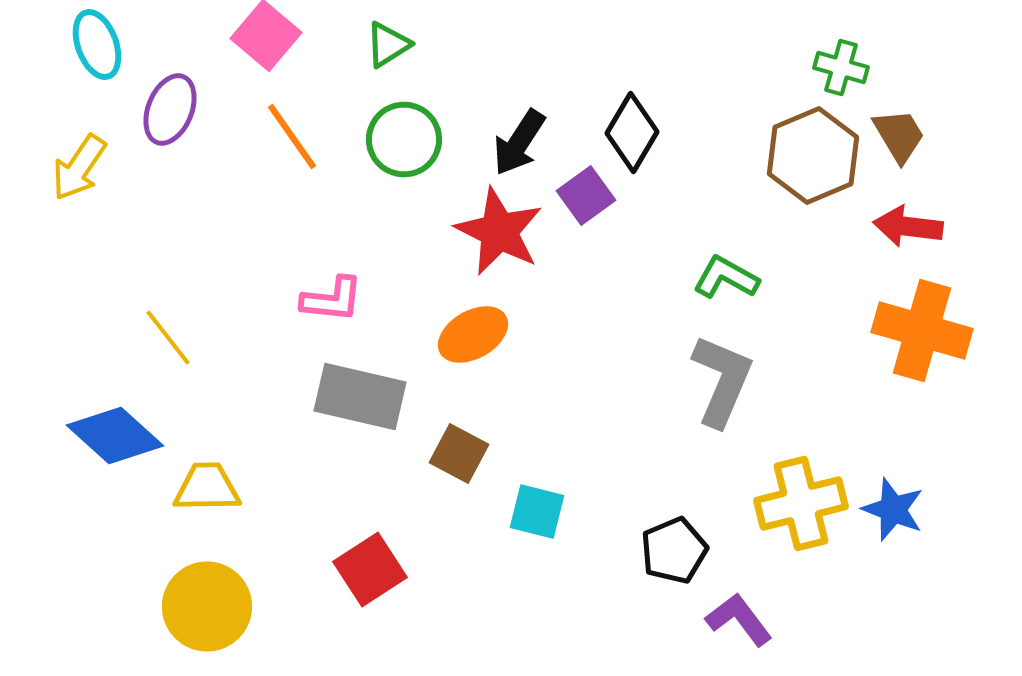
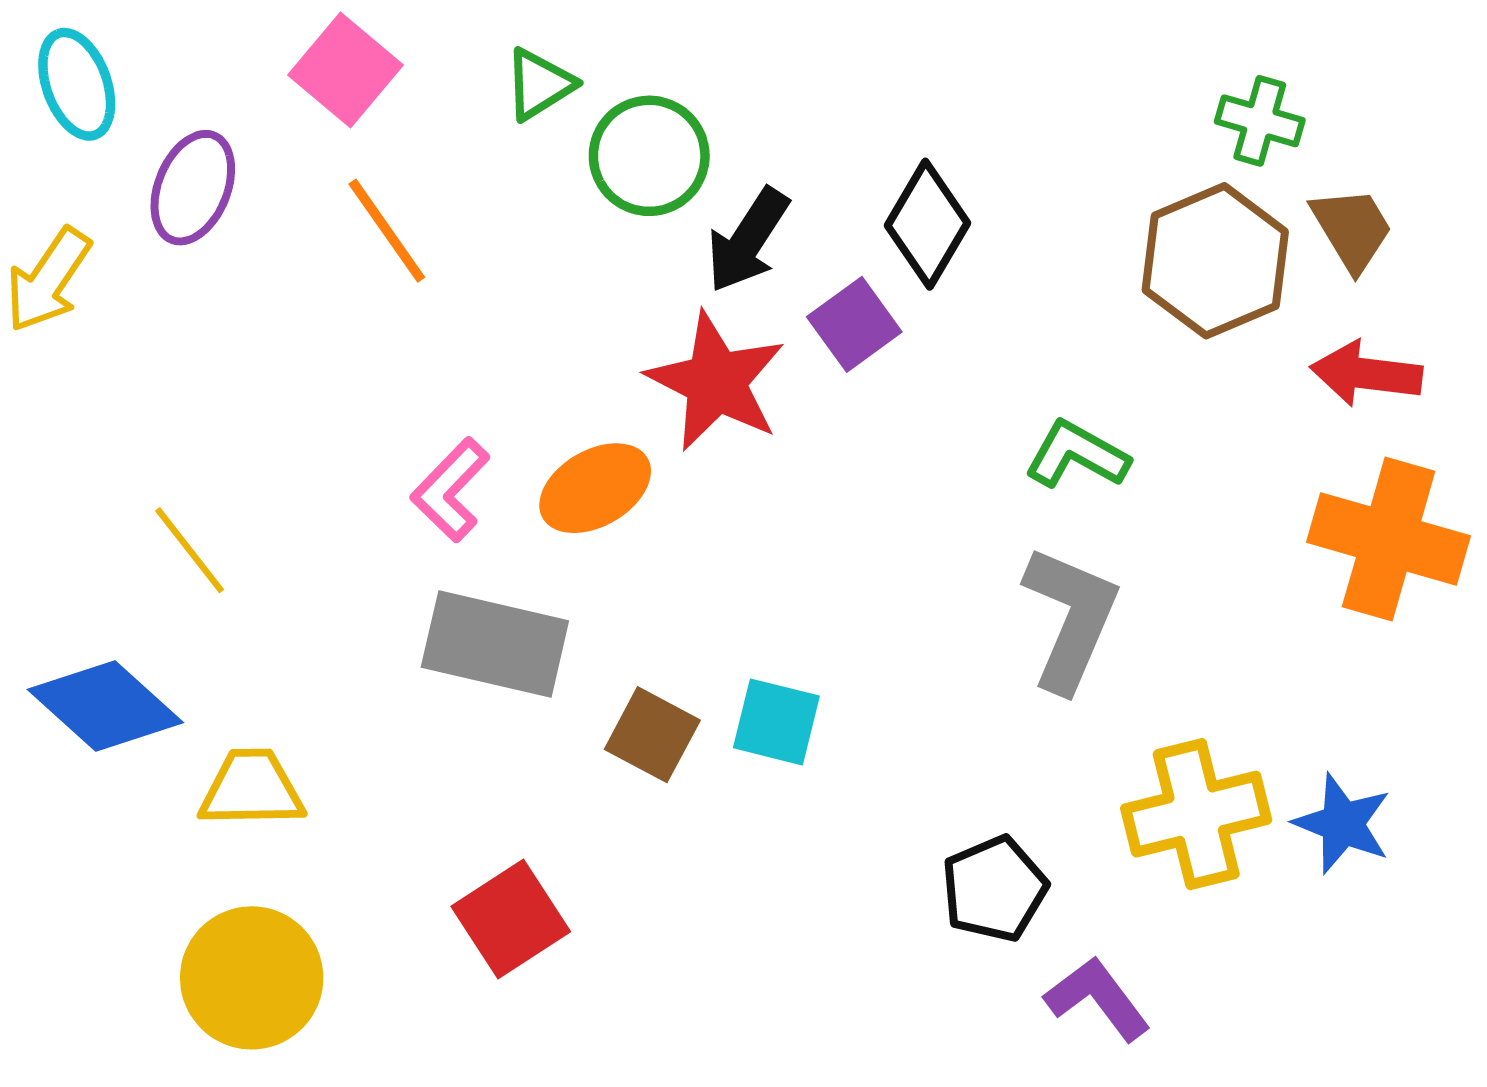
green circle: (404, 140) -> (649, 156), moved
pink L-shape: (332, 300) -> (450, 490), turned 128
orange ellipse: (473, 334) -> (595, 488), moved
cyan square: (537, 512) -> (776, 722), moved

